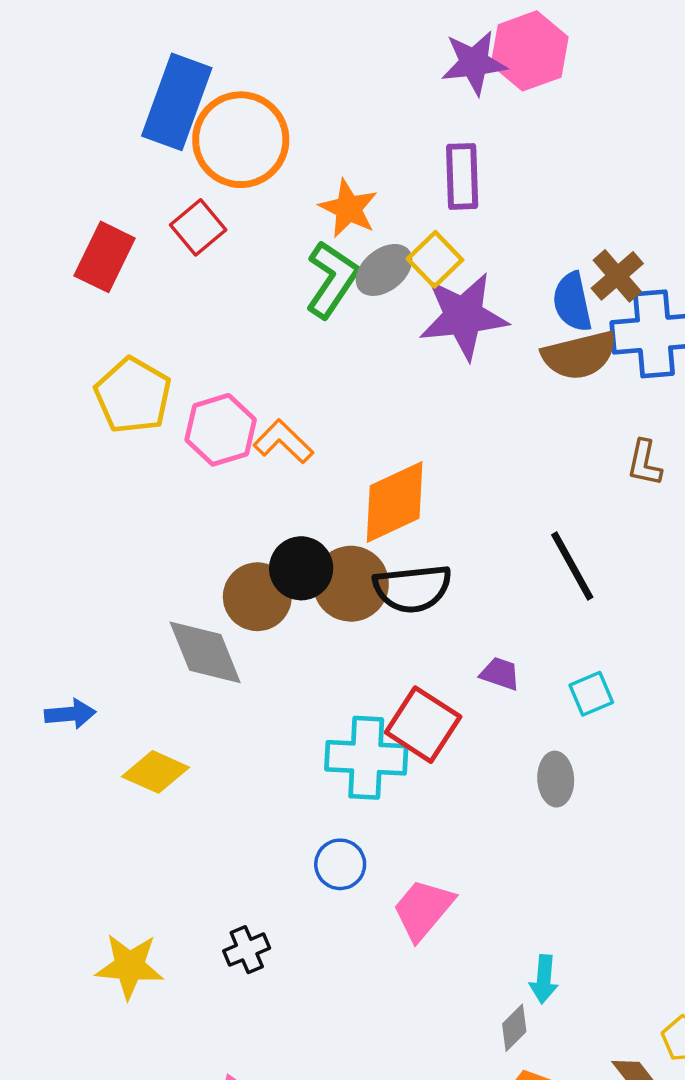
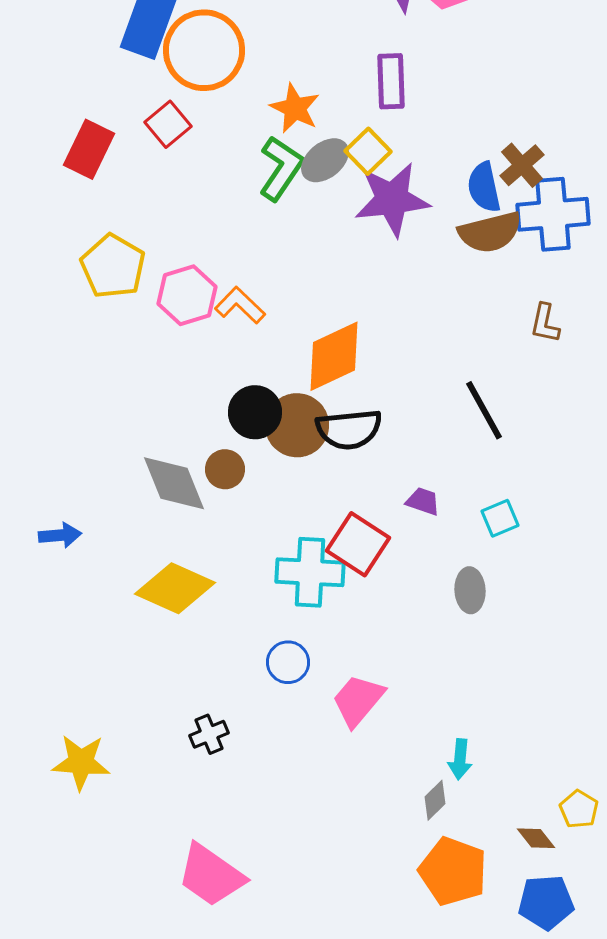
brown circle: (257, 597) -> (225, 469), moved, size x0.7
yellow diamond: (155, 772) -> (175, 588), moved, size x1.4
yellow star: (129, 966) -> (81, 762), moved

